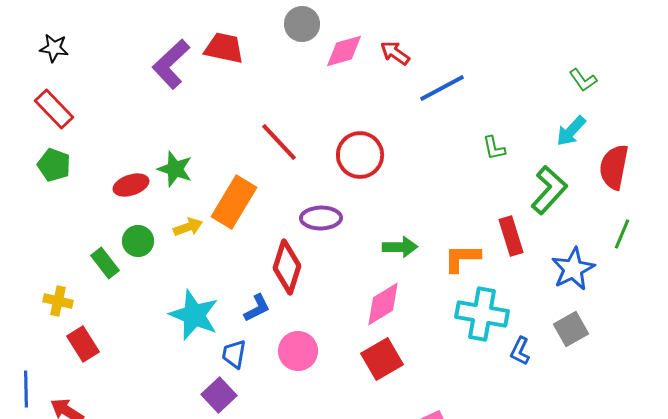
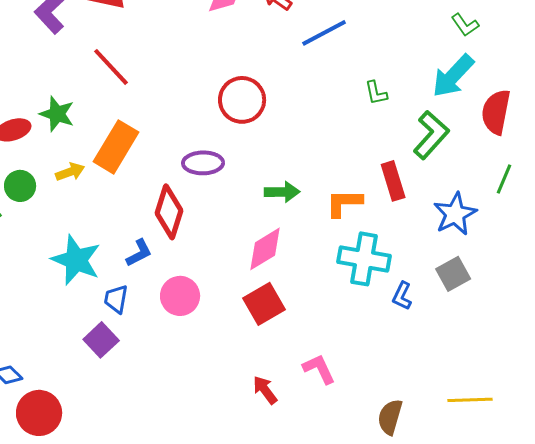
cyan arrow: (571, 131) -> (453, 76), size x1.4
red line: (279, 142) -> (111, 67), moved

